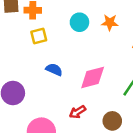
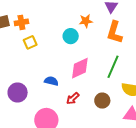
cyan circle: (79, 22) -> (71, 36), moved
blue semicircle: (54, 70) -> (51, 81), moved

